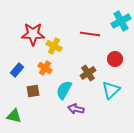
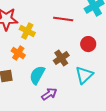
purple arrow: (76, 109) -> (49, 94), turned 133

